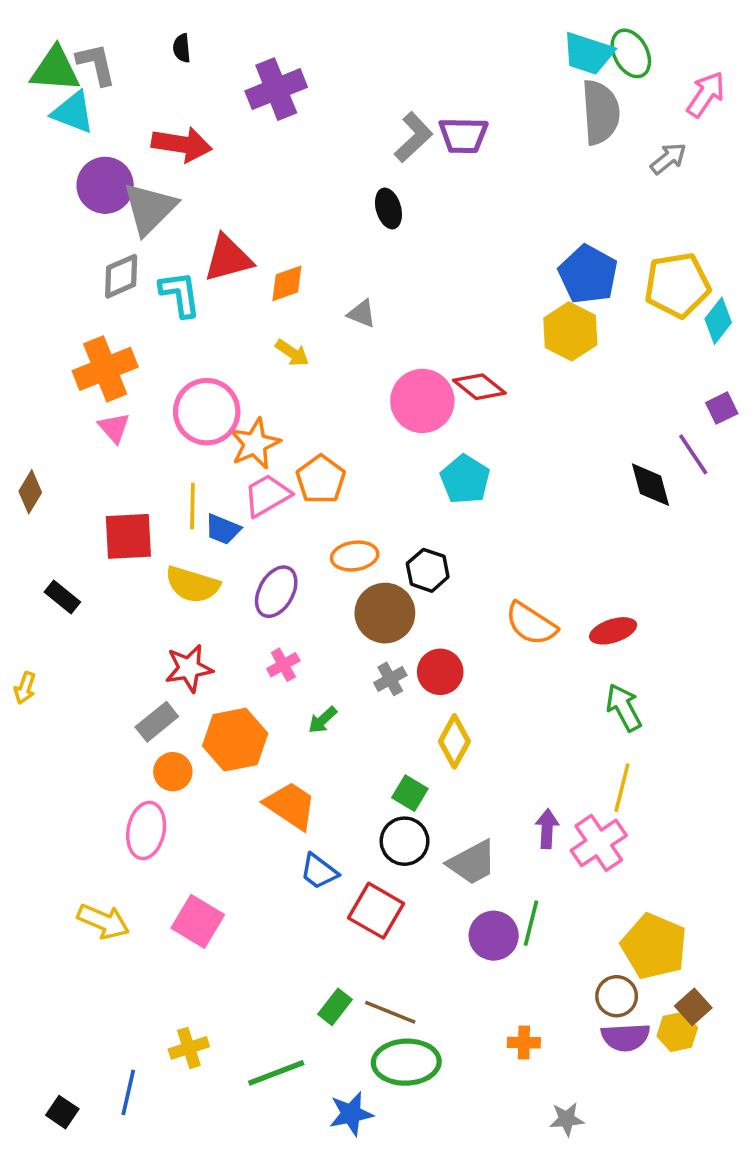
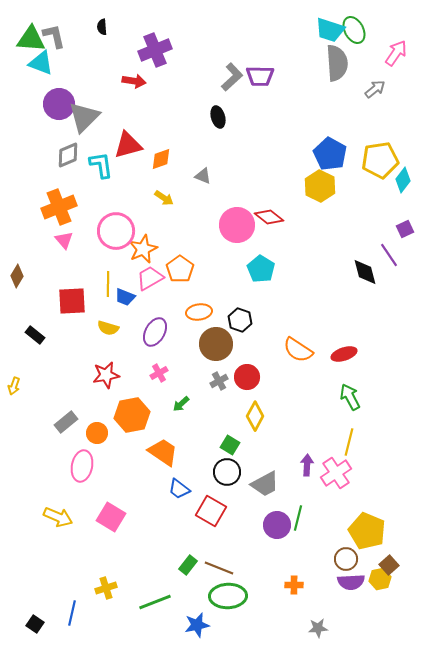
red arrow: (182, 144) -> (134, 81), moved, size x0.7
yellow semicircle: (192, 585) -> (108, 328), size x0.7
gray rectangle: (157, 722) -> (66, 422), moved

